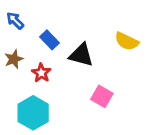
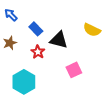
red star: (41, 73) -> (38, 52), moved
pink square: (102, 96) -> (74, 70), turned 35

